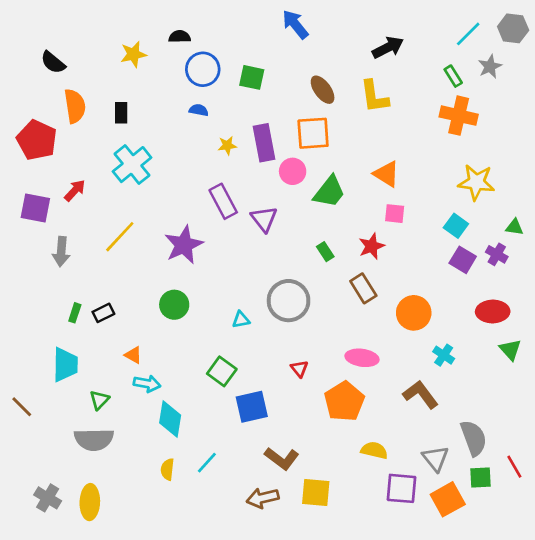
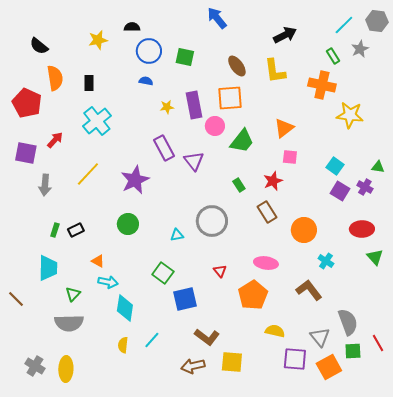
orange cross: (459, 116) -> (322, 85), moved
orange triangle: (386, 174) -> (284, 128), turned 50
yellow star: (476, 182) -> (350, 115), moved

